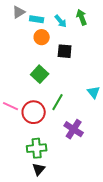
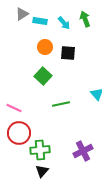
orange circle: (42, 37) -> (45, 47), moved
green line: (58, 102) -> (61, 104), turned 48
red circle: (34, 112) -> (19, 133), moved
purple cross: (74, 129) -> (83, 151), moved, turned 30

